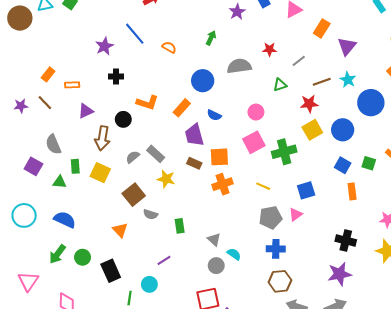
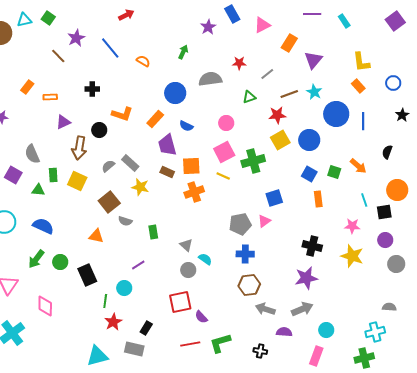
purple star: (104, 46) -> (76, 38), moved
brown line: (45, 103) -> (58, 56), moved
yellow line: (263, 186) -> (223, 176), moved
orange triangle: (120, 230) -> (96, 236), turned -35

